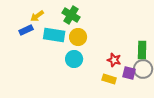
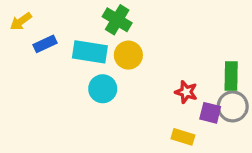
yellow arrow: (37, 16) -> (21, 21), moved
cyan circle: (74, 59) -> (103, 89), moved
yellow rectangle: (109, 79) -> (183, 137), moved

